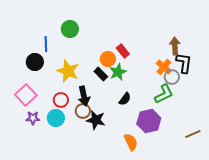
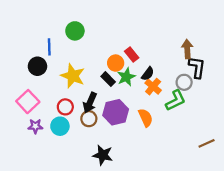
orange cross: (164, 67) -> (153, 87), moved
black arrow: (84, 96) -> (90, 103), turned 36
black semicircle: (125, 99) -> (148, 74), moved
black star: (96, 120) -> (103, 155), moved
purple hexagon: (149, 121) -> (116, 112), moved
orange semicircle: (131, 142) -> (146, 118), moved

